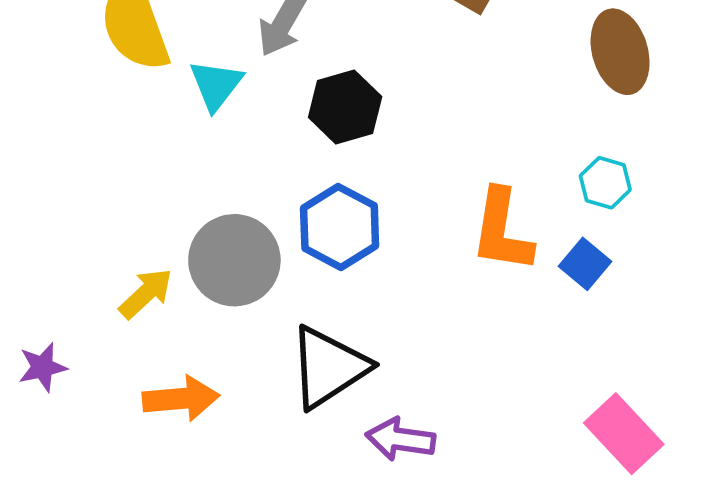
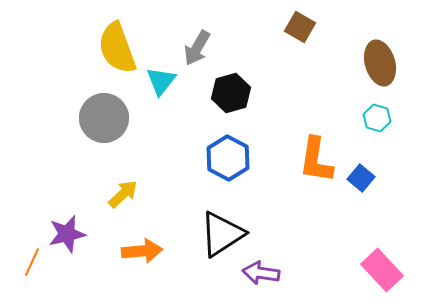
cyan hexagon: (605, 183) -> (377, 118), moved
gray circle: (234, 260) -> (104, 118), moved
purple star: (42, 367) -> (67, 234), size x1.4

